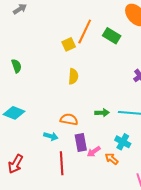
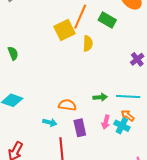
yellow square: (69, 44) -> (64, 30), size x1.5
yellow semicircle: (73, 76) -> (88, 43), moved
pink arrow: (94, 152) -> (106, 122), moved, turned -40
orange arrow: (112, 159) -> (128, 116), moved

